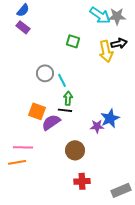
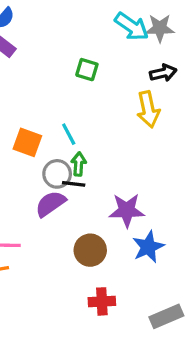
yellow arrow: (106, 51) -> (148, 109), moved
gray circle: (45, 73) -> (57, 174), moved
orange square: (37, 111) -> (27, 142), moved
blue star: (110, 118) -> (148, 247), moved
purple star: (97, 126) -> (127, 210), size x1.5

